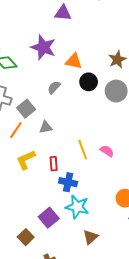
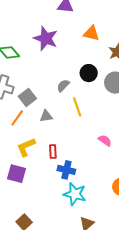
orange triangle: (74, 61) -> (91, 33), moved
gray semicircle: (54, 87) -> (63, 86), moved
yellow line: (83, 150) -> (77, 107), moved
purple square: (49, 218) -> (17, 174), moved, turned -36

